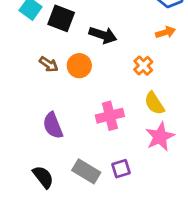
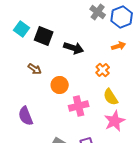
orange circle: (79, 66) -> (60, 85), moved
purple semicircle: (53, 125) -> (26, 116), moved

